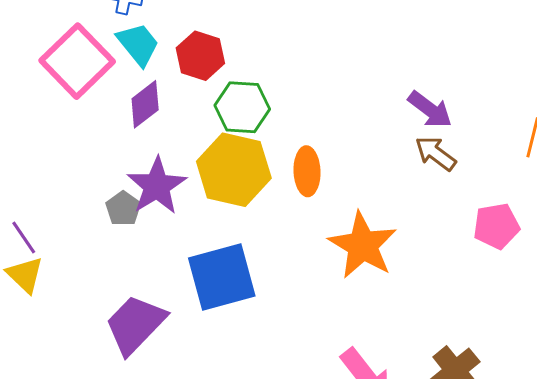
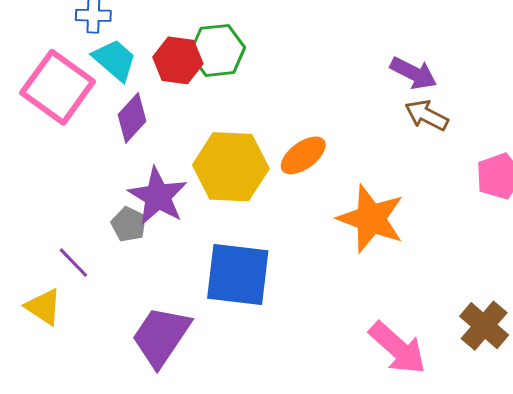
green hexagon: (242, 107) -> (217, 50), moved
orange ellipse: (307, 171) -> (303, 155), turned 66
purple line: (24, 237) -> (73, 263), moved
blue square: (222, 277) -> (238, 275), turned 32

